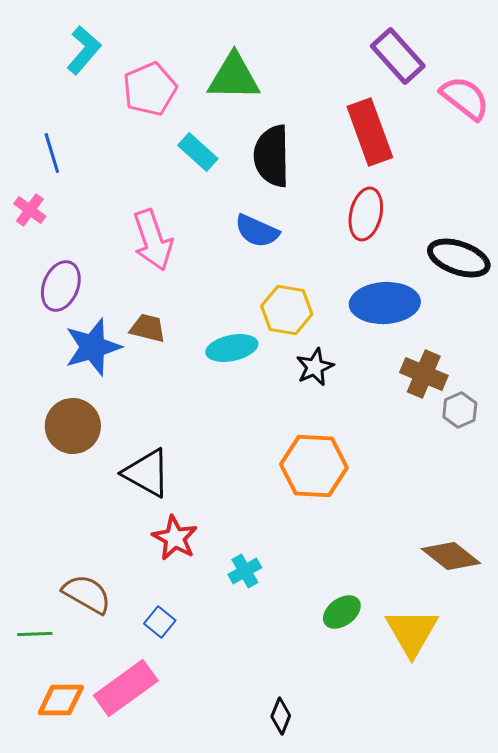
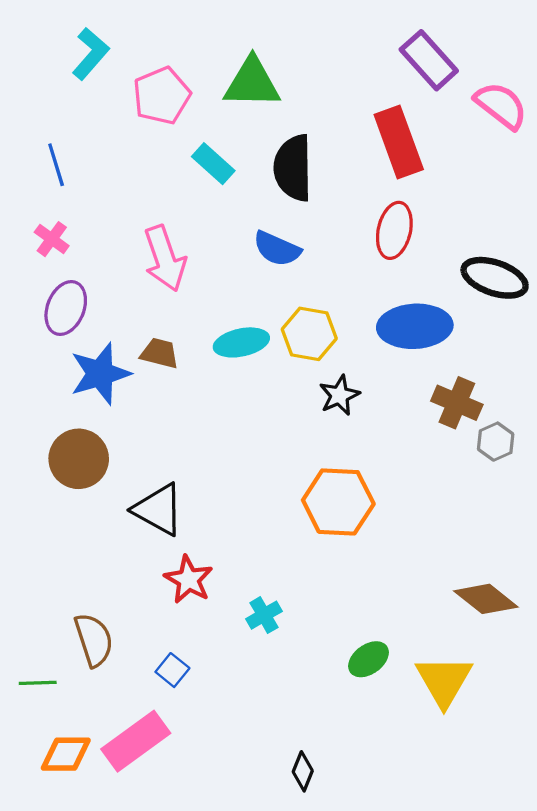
pink cross: (30, 210) -> (52, 239), moved
cyan ellipse: (232, 348) -> (241, 342), moved
brown semicircle: (87, 594) -> (94, 640), turned 42

